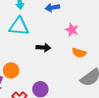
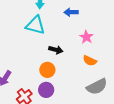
orange circle: (11, 70) -> (47, 70), moved

